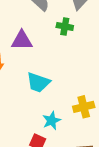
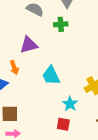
cyan trapezoid: (38, 82) -> (51, 76), turned 60

